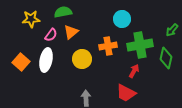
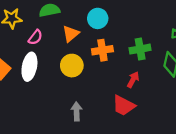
cyan circle: (122, 19) -> (98, 18), moved
orange triangle: (71, 32) -> (71, 34), moved
green cross: (140, 45) -> (140, 49), size x0.7

